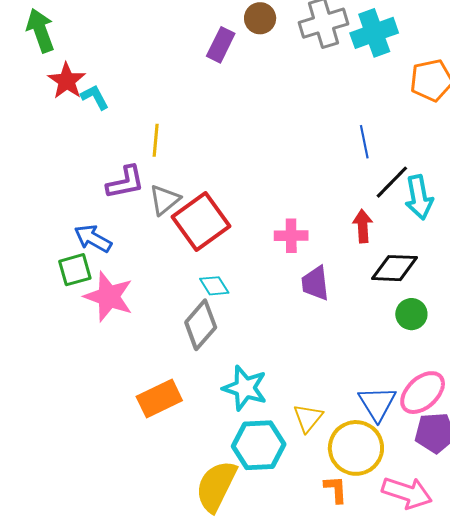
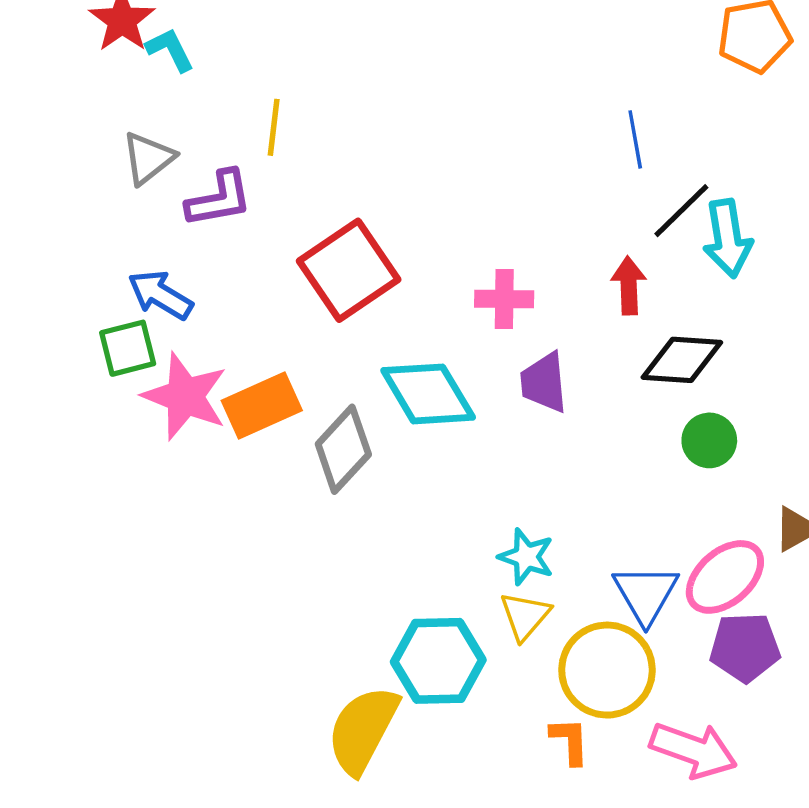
gray triangle: (165, 200) -> (148, 158), moved
cyan diamond: (214, 286) -> (428, 394), moved, size x1.8
cyan star: (245, 388) -> (526, 557), moved, size x0.7
orange rectangle: (159, 399) -> (262, 406), moved

